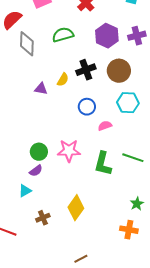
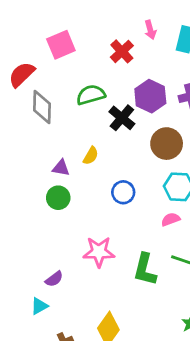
black cross: (86, 70) -> (122, 118), moved, turned -30
pink semicircle: (105, 126) -> (171, 219), moved
green circle: (39, 152) -> (58, 198), moved

